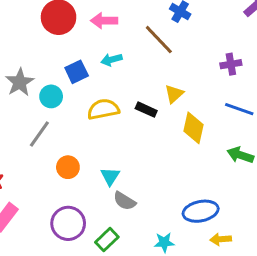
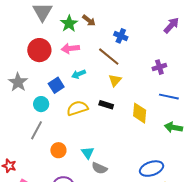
gray star: (20, 82) -> (18, 82), moved
yellow triangle: (174, 94) -> (115, 80), moved

